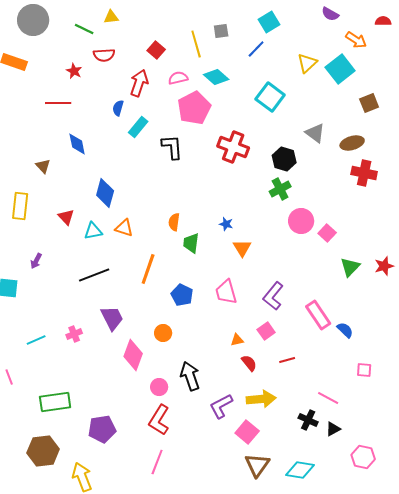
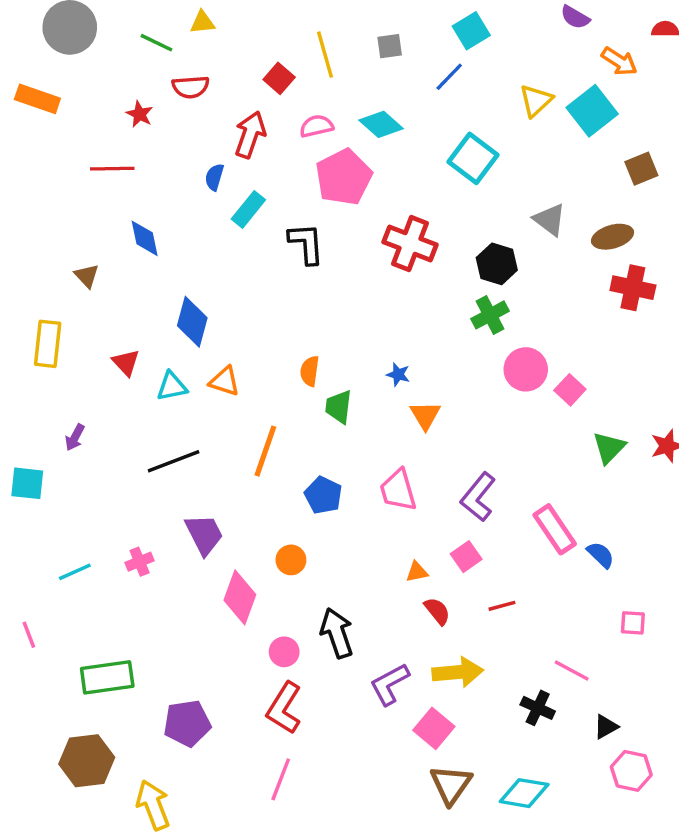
yellow line: (196, 44) -> (325, 55), moved
black triangle: (333, 429) -> (606, 727), moved

